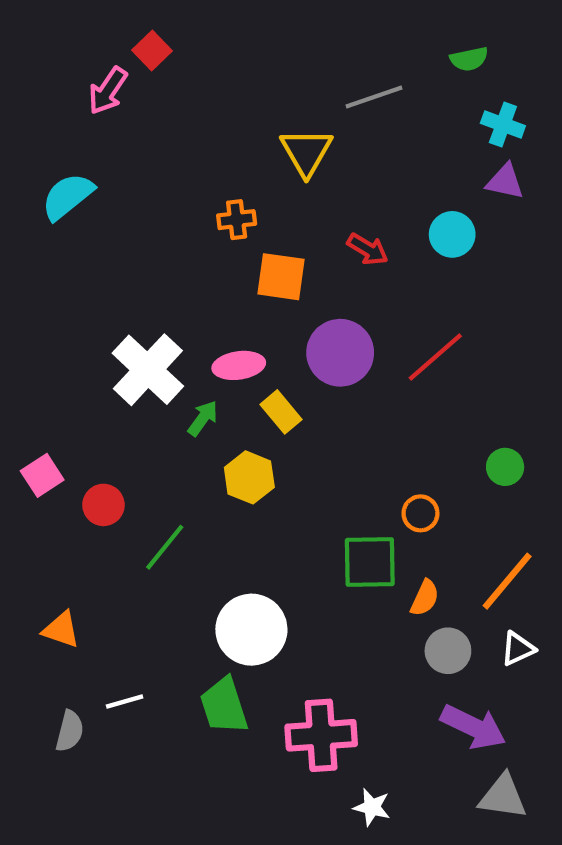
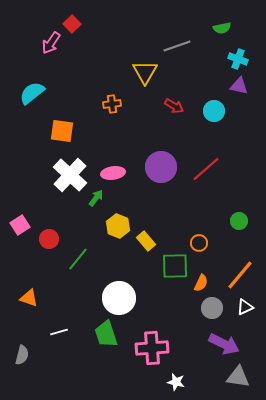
red arrow: (368, 249) -> (174, 106), moved
orange square: (281, 277) -> (62, 131), moved
yellow rectangle: (281, 412) -> (146, 241), moved
gray semicircle: (70, 731) -> (22, 355), moved

